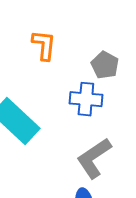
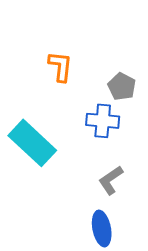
gray L-shape: (94, 158) -> (111, 180), size x0.7

